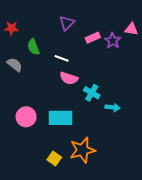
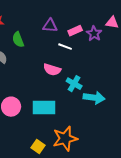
purple triangle: (67, 23) -> (50, 26), moved, turned 49
white line: (62, 58) -> (65, 47), moved
cyan arrow: (113, 107) -> (94, 98), size x1.5

